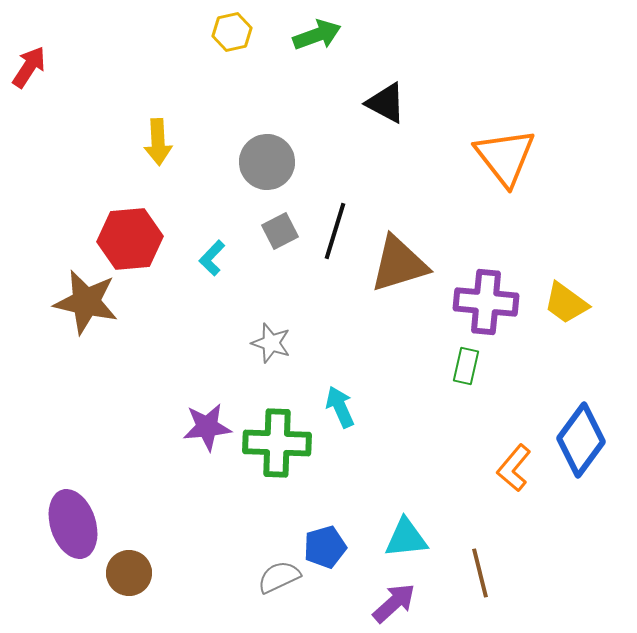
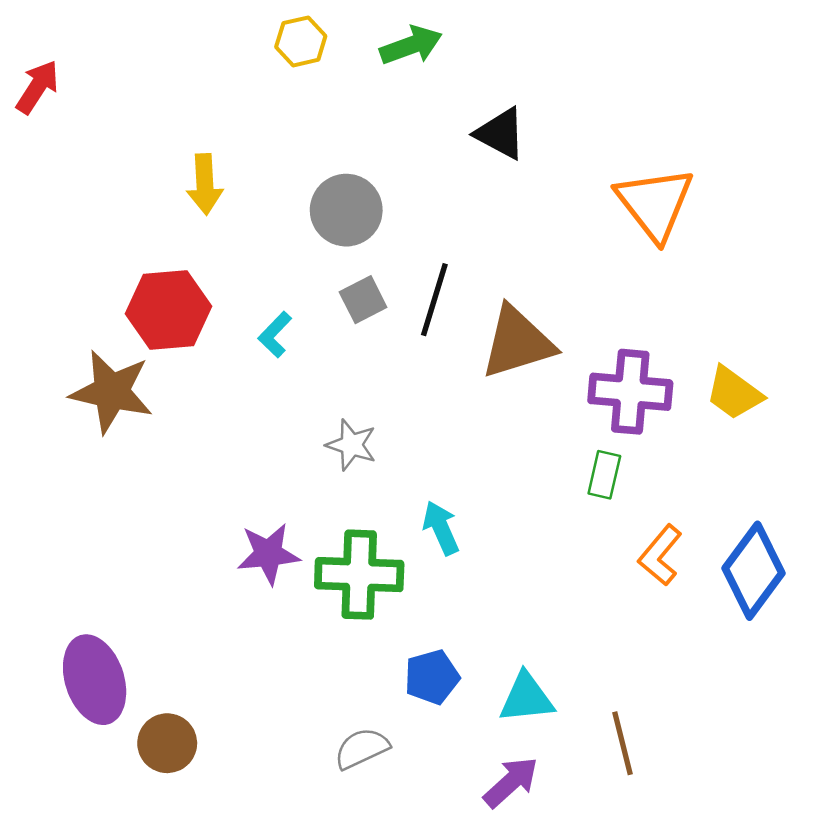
orange L-shape: (514, 468) -> (660, 555), moved
blue pentagon: (325, 547) -> (432, 677), moved

